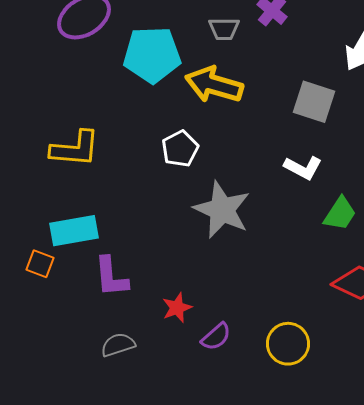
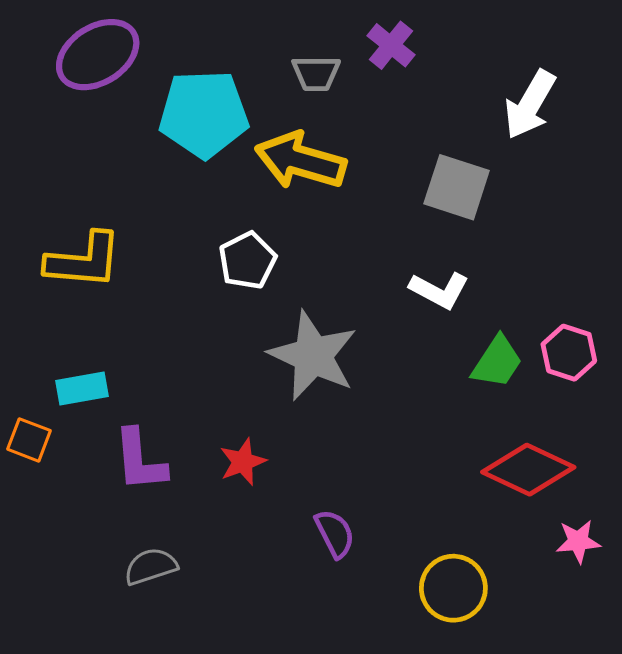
cyan rectangle: (74, 231) -> (82, 388), size x0.7
red star: (177, 308) -> (243, 462), moved
purple semicircle: (216, 337) -> (335, 534), moved, turned -76
yellow circle: (288, 344) -> (453, 588), moved

